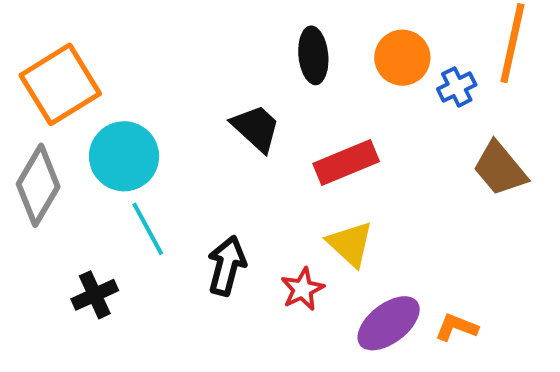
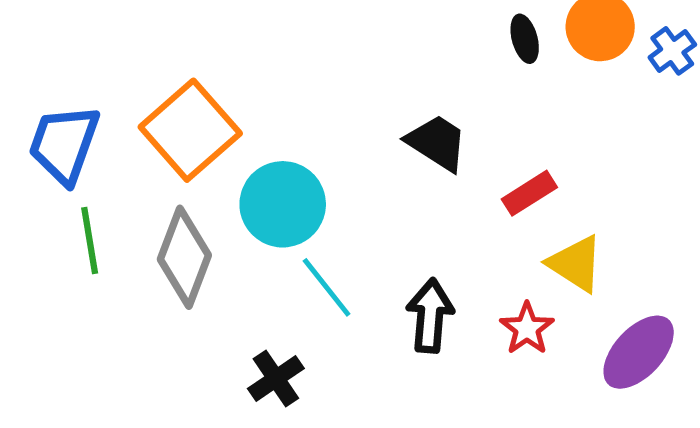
black ellipse: (313, 55) -> (525, 39), moved, size x0.7
red rectangle: (346, 162) -> (529, 193), moved, size x0.7

